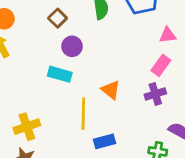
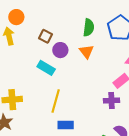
brown square: (58, 18) -> (45, 36), moved, turned -32
orange triangle: (111, 90) -> (86, 52), moved

